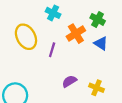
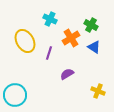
purple semicircle: (69, 81) -> (67, 74), moved
yellow cross: (97, 88) -> (98, 91), moved

